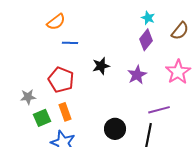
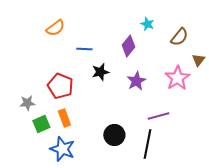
purple diamond: (146, 40) -> (128, 46), moved
blue line: (70, 43) -> (84, 49), moved

